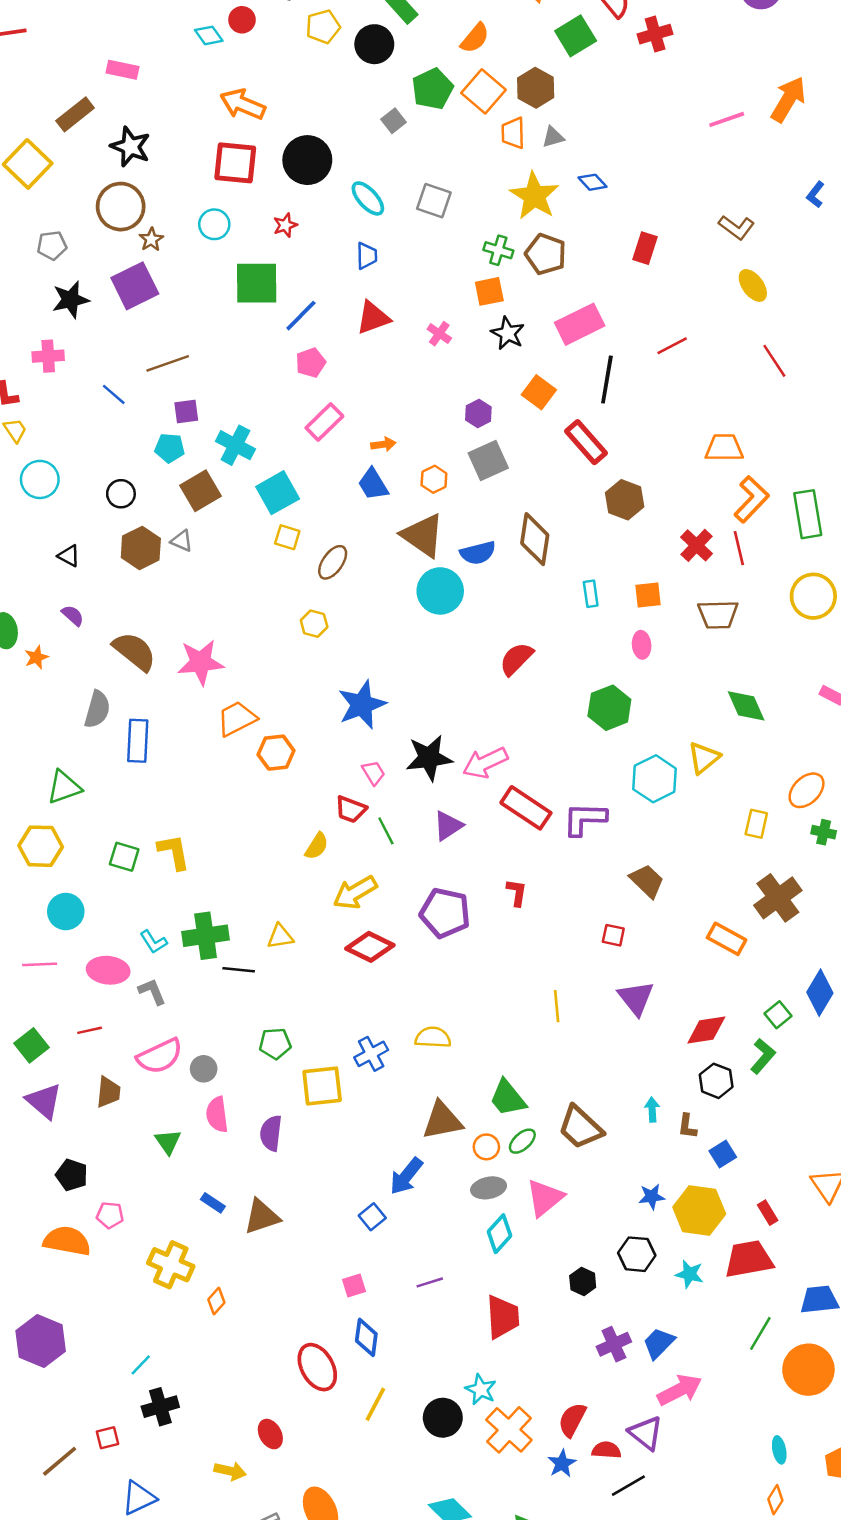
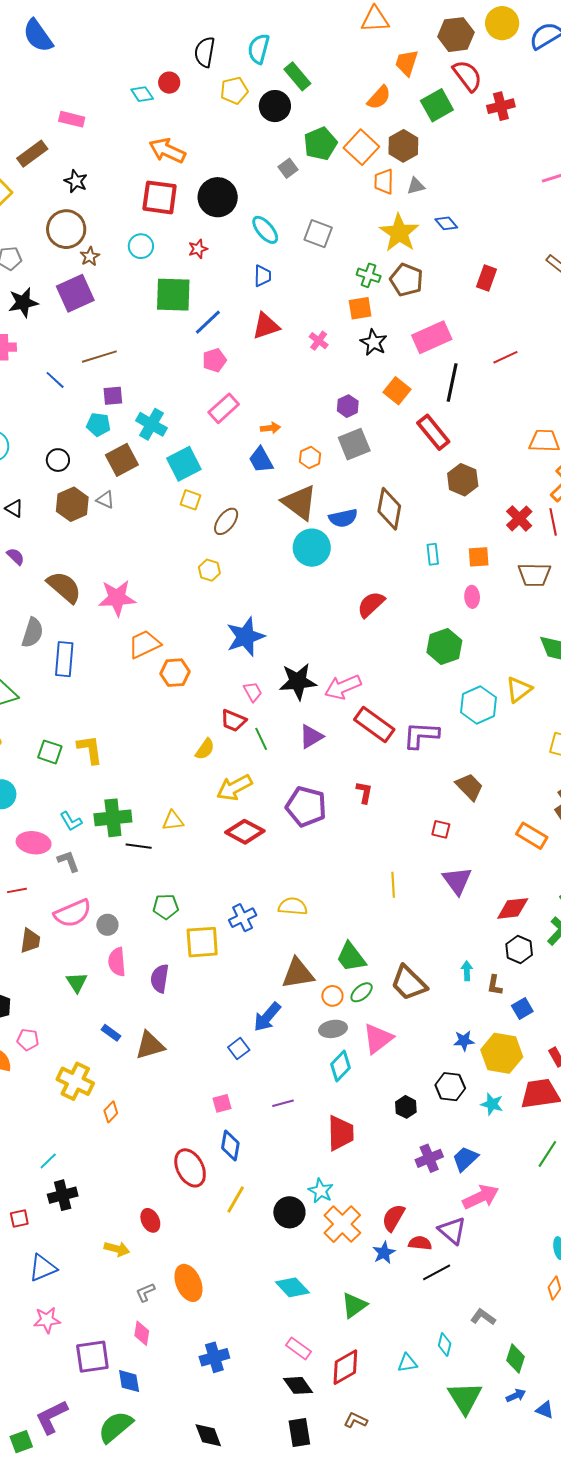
orange semicircle: (475, 38) -> (379, 97), moved
black star: (130, 147) -> (76, 181), size x0.7

